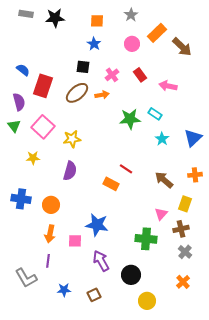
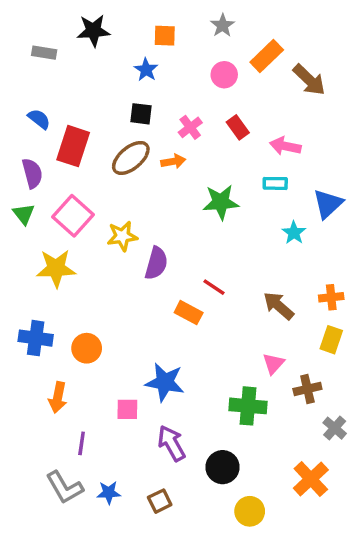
gray rectangle: (26, 14) -> (44, 53), moved
blue star: (94, 44) -> (146, 70), moved
cyan rectangle: (155, 114) -> (275, 183), moved, turned -32
blue triangle: (193, 138) -> (328, 204), moved
cyan star: (162, 139) -> (294, 233), moved
yellow star: (33, 158) -> (56, 268), size x1.6
purple semicircle: (70, 171) -> (156, 263), moved
yellow rectangle: (185, 204) -> (331, 340), moved
orange arrow: (50, 234) -> (58, 397), moved
gray cross: (185, 252) -> (335, 428), moved
gray L-shape: (26, 278) -> (65, 488), moved
orange cross: (183, 282) -> (311, 479), size x1.5

